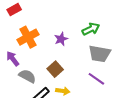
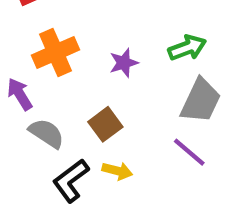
gray trapezoid: (100, 54) -> (201, 101), turned -80

